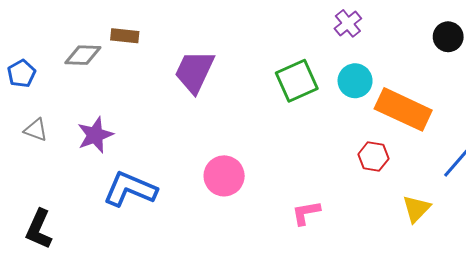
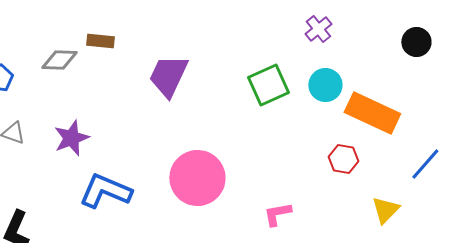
pink circle: (224, 176) -> (197, 178), size x1.4

